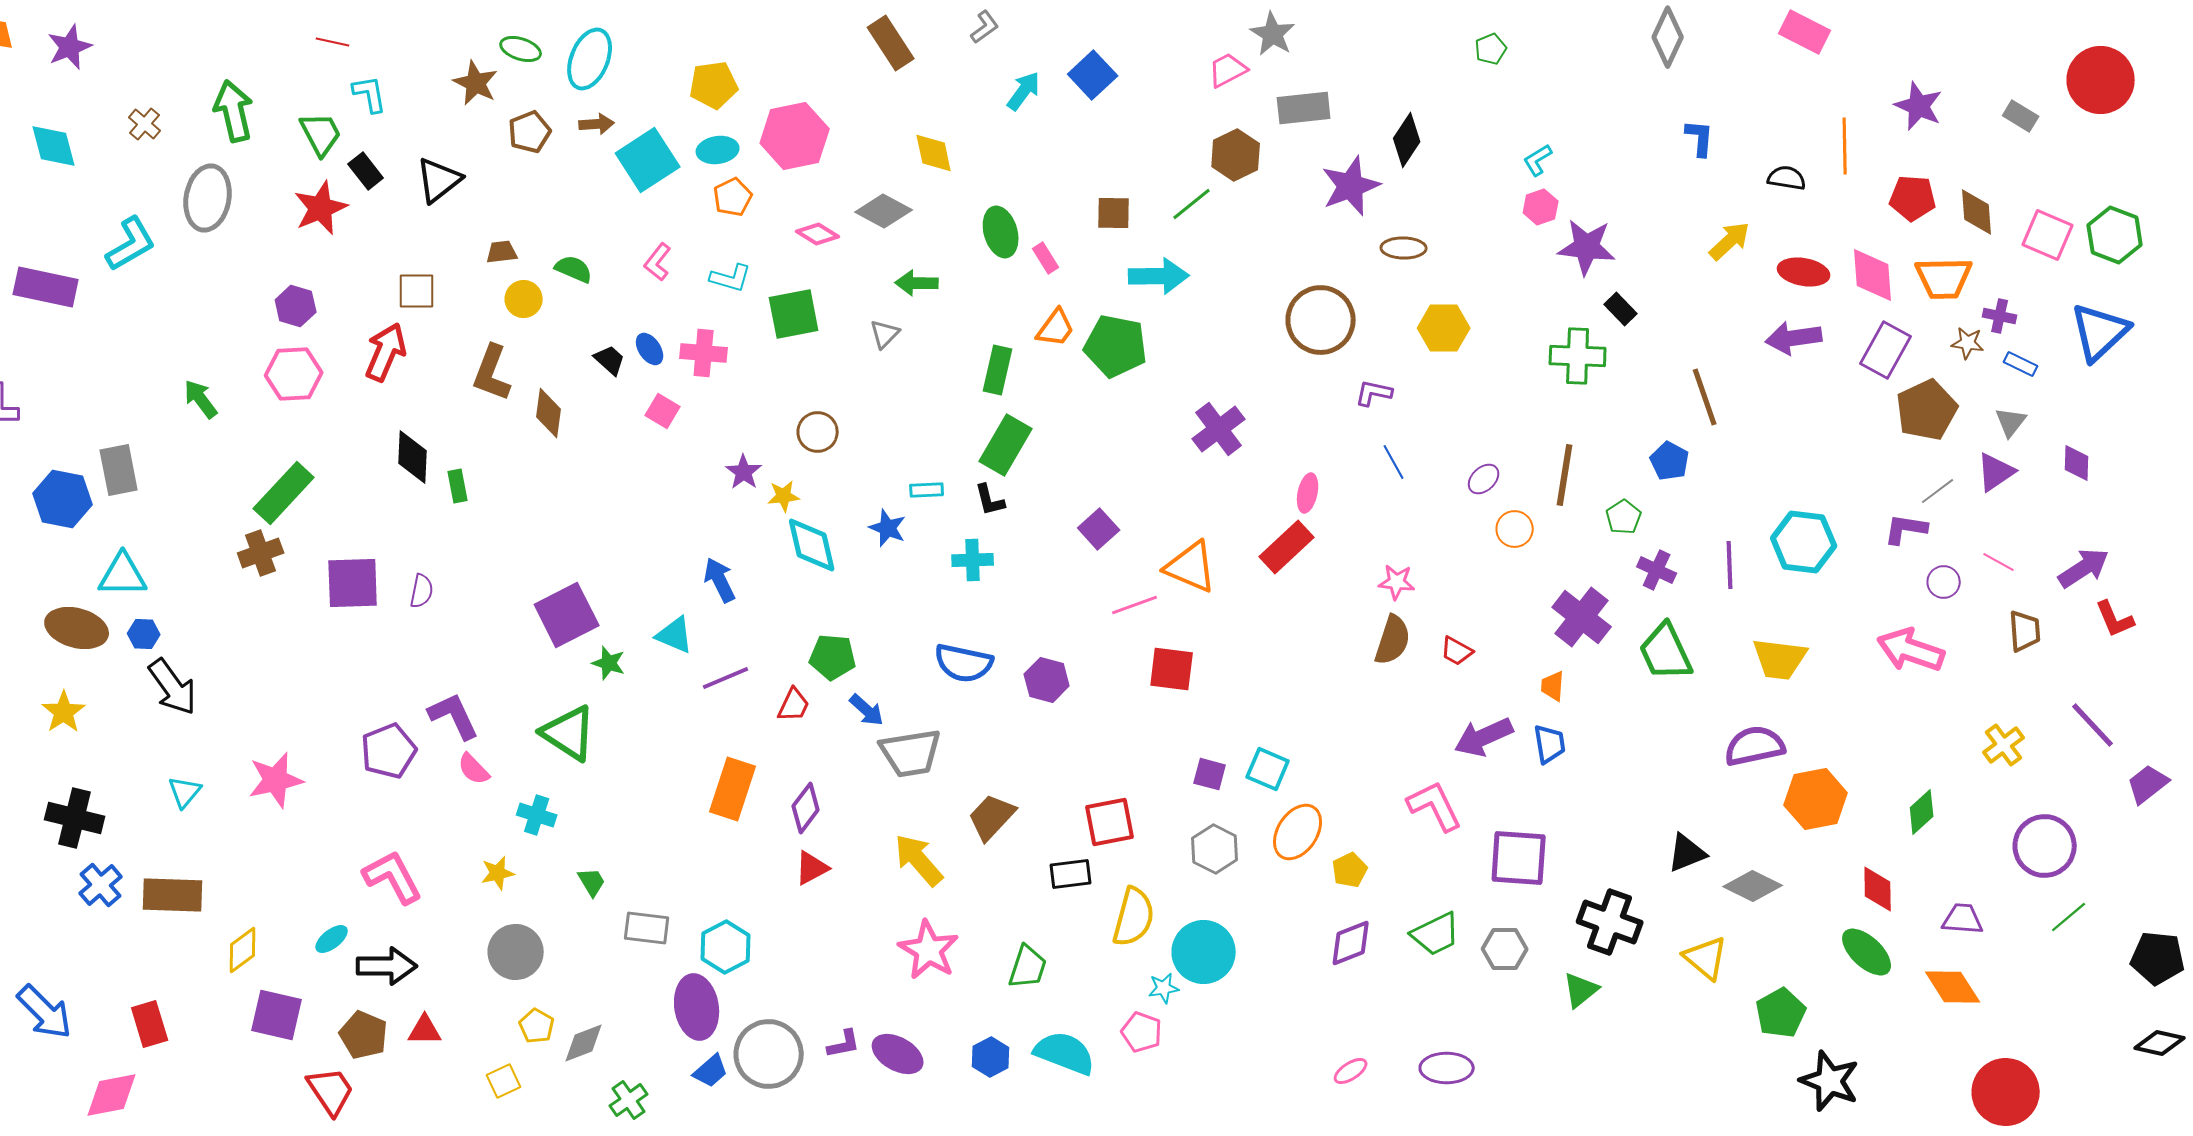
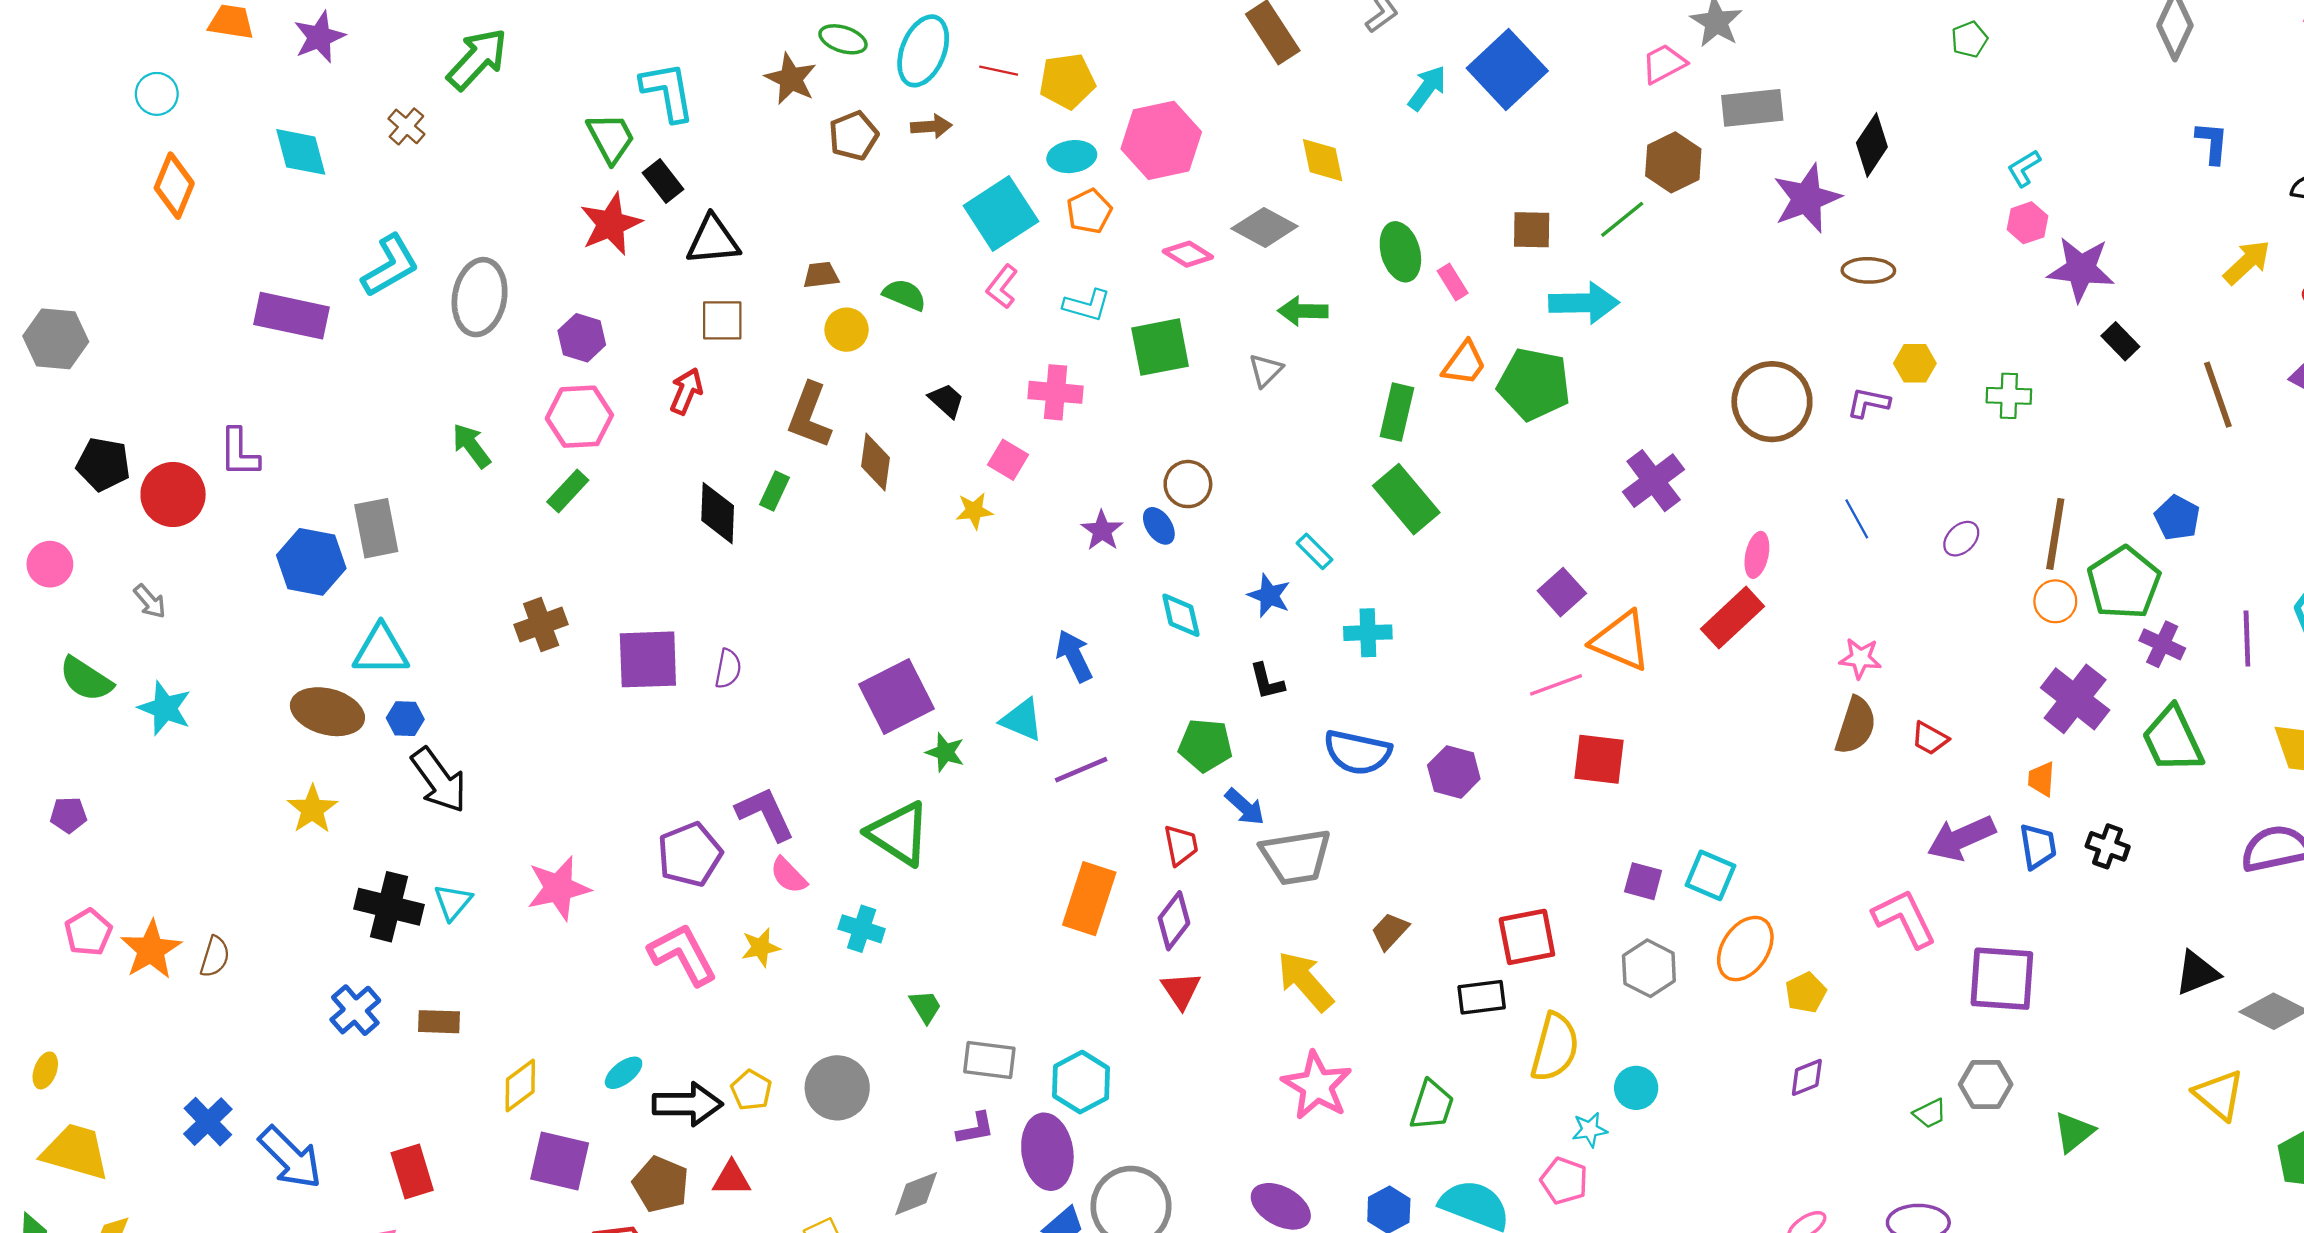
red line: (333, 42) -> (999, 71), moved
blue square: (1093, 75) -> (1507, 70), size x1.4
cyan L-shape: (370, 94) -> (668, 92), size x1.4
green arrow: (234, 111) -> (477, 59), moved, turned 56
cyan square: (648, 160) -> (1001, 213), moved
black triangle: (439, 180) -> (713, 240), moved, turned 33
gray ellipse: (208, 198) -> (480, 297), moved
brown circle: (1321, 320) -> (1772, 402), moved
yellow hexagon: (1444, 328) -> (1915, 363), size x0.7
blue ellipse: (650, 349) -> (1159, 526), moved
red arrow: (386, 352) -> (686, 391), size x0.7
green cross: (1578, 356) -> (2009, 396), moved, size x0.7
purple L-shape: (1374, 393) -> (1868, 403), moved
brown line: (1705, 397) -> (2218, 395), moved
green rectangle: (1006, 445) -> (1406, 499), turned -70
green rectangle: (458, 486) -> (775, 491), moved, turned 36
cyan rectangle: (927, 490) -> (1314, 551), turned 48
green rectangle: (284, 493) -> (568, 491), moved, size x0.6
yellow star: (784, 496) -> (974, 511), moved
black L-shape: (990, 500) -> (1267, 681), moved
green pentagon: (1624, 517) -> (2124, 583), size x1.8
purple square: (1099, 529) -> (1562, 592), moved
orange circle: (1515, 529) -> (2055, 601), moved
cyan diamond: (812, 545) -> (1181, 615), size x0.7
red trapezoid: (794, 705) -> (1181, 845), moved, turned -36
brown trapezoid: (992, 817) -> (1390, 931), size x0.7
black cross: (75, 818) -> (389, 907), moved
red triangle: (812, 868) -> (1181, 990), turned -36
yellow star: (498, 873) -> (761, 947), moved
pink L-shape: (393, 877) -> (683, 954), moved
brown rectangle: (173, 895) -> (439, 1022), size x0.6
black cross: (1610, 922) -> (2108, 846), moved, size x0.6
green trapezoid: (1436, 934) -> (1930, 1113), moved, size x0.6
purple diamond: (1351, 943) -> (1807, 1077), size x0.7
cyan circle: (1204, 952) -> (1636, 1088), size x0.6
yellow pentagon: (537, 1026) -> (751, 1090), moved
purple L-shape: (844, 1044) -> (975, 1129), moved

